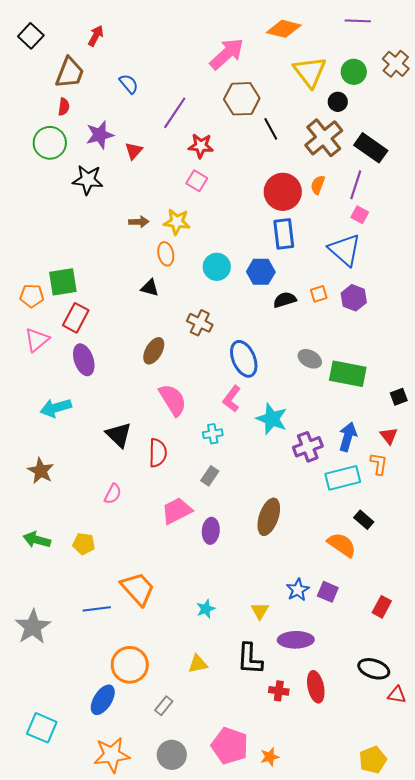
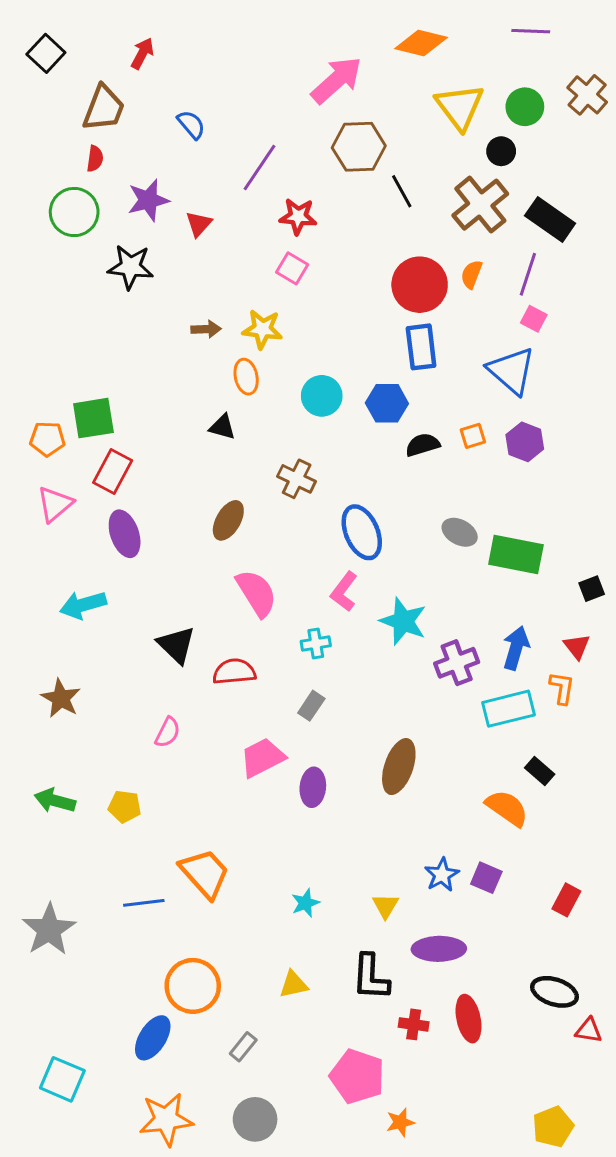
red semicircle: (158, 453) -> (234, 672), turned -96
pink pentagon: (230, 746) -> (357, 1076), moved

